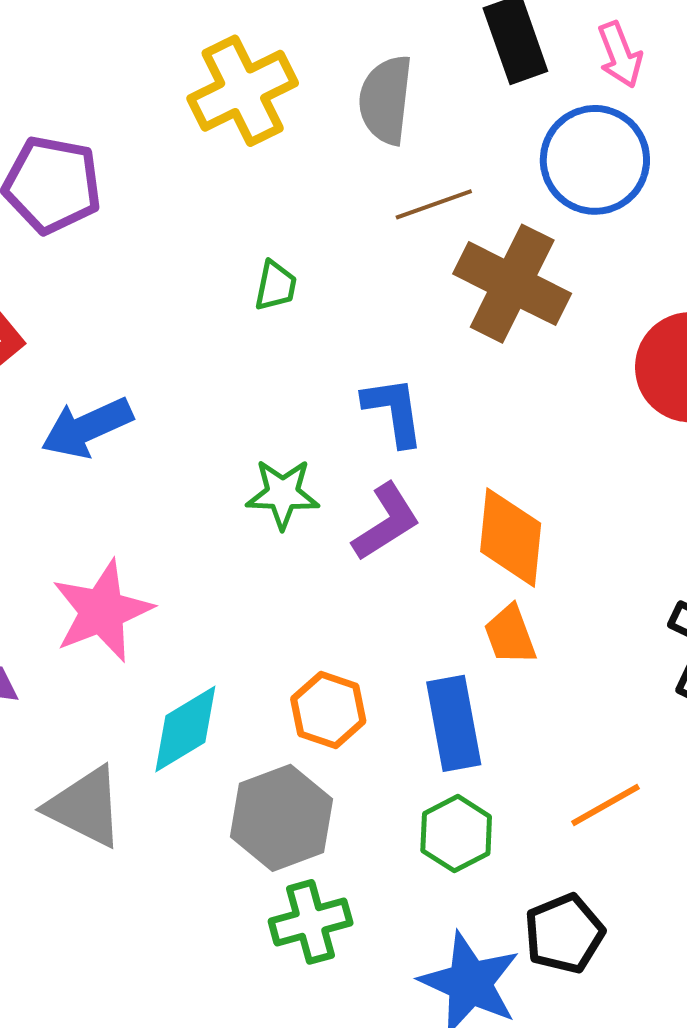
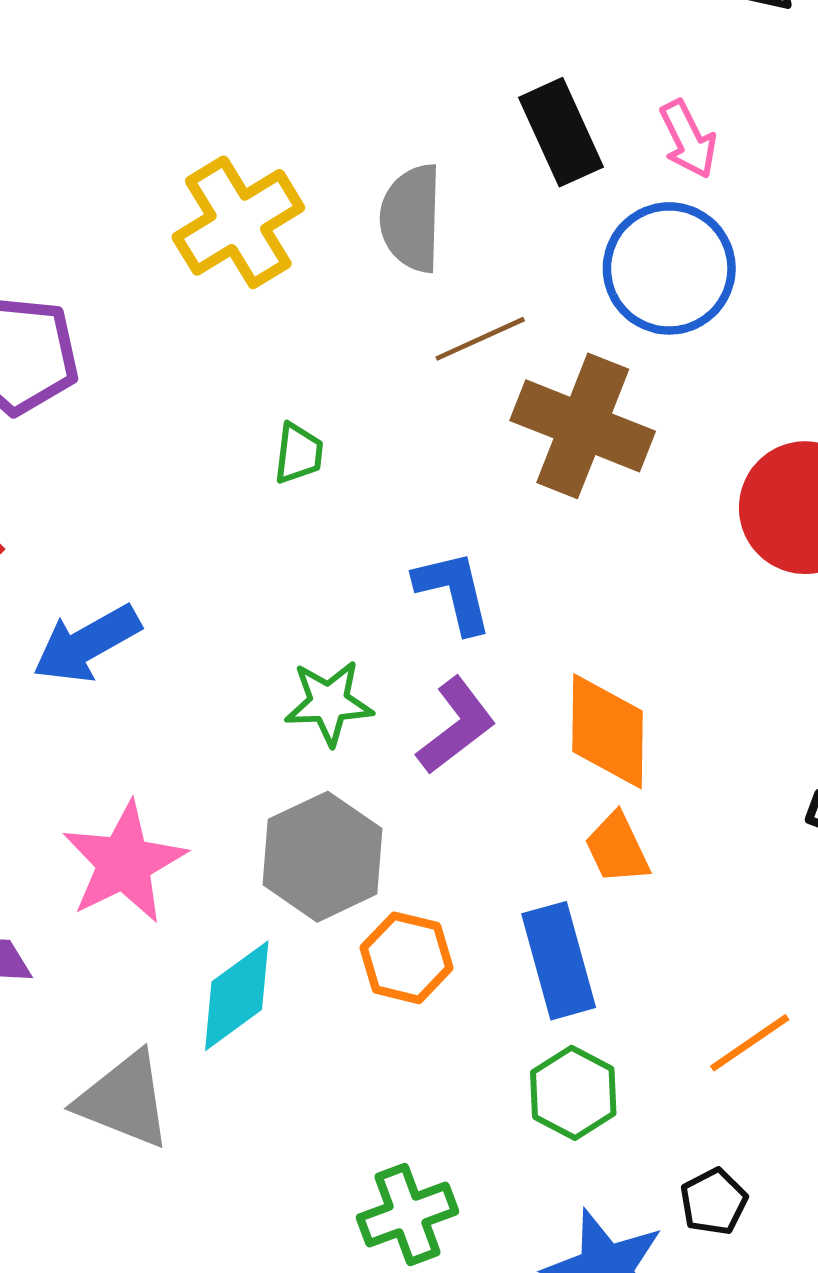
gray hexagon: (281, 818) -> (323, 857), moved
black pentagon: (564, 934) -> (714, 1202), size x0.7

